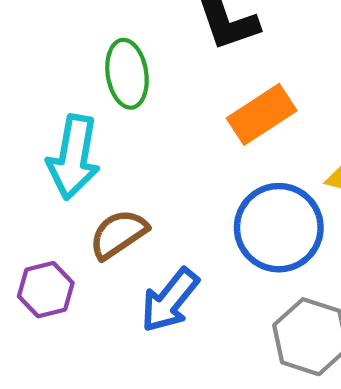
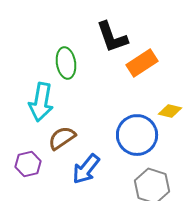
orange rectangle: (262, 114) -> (142, 63), moved

